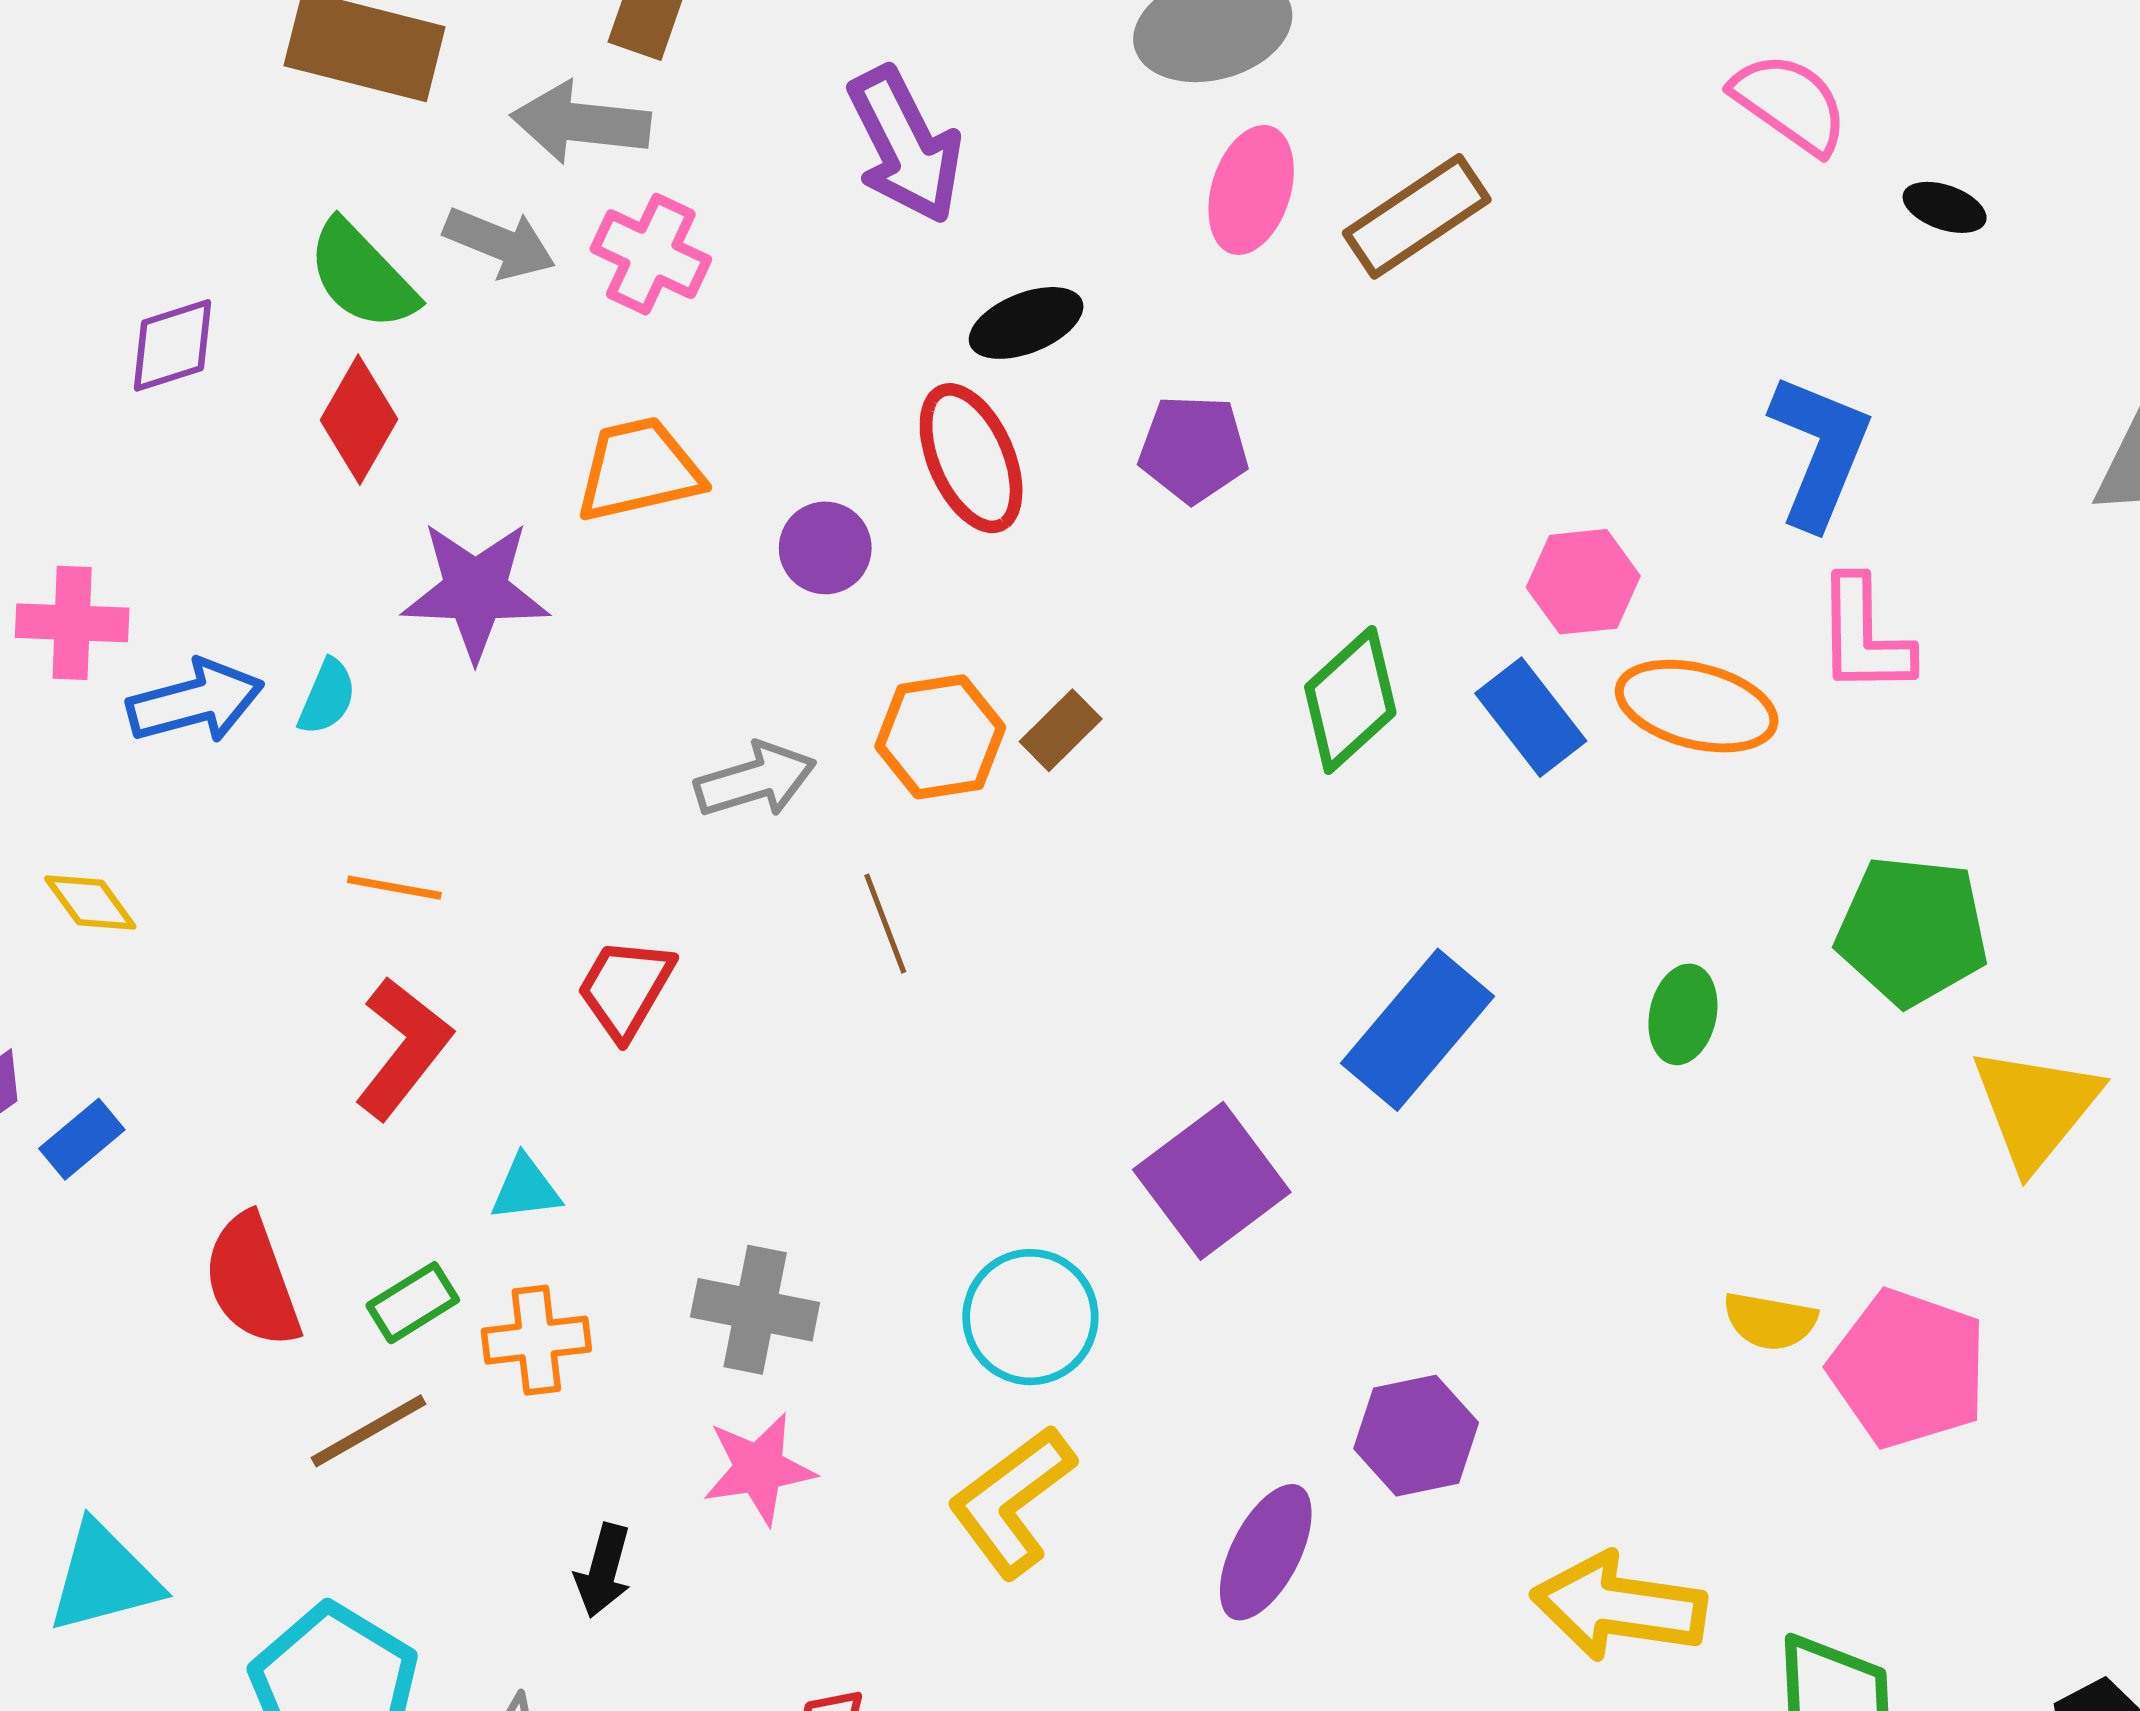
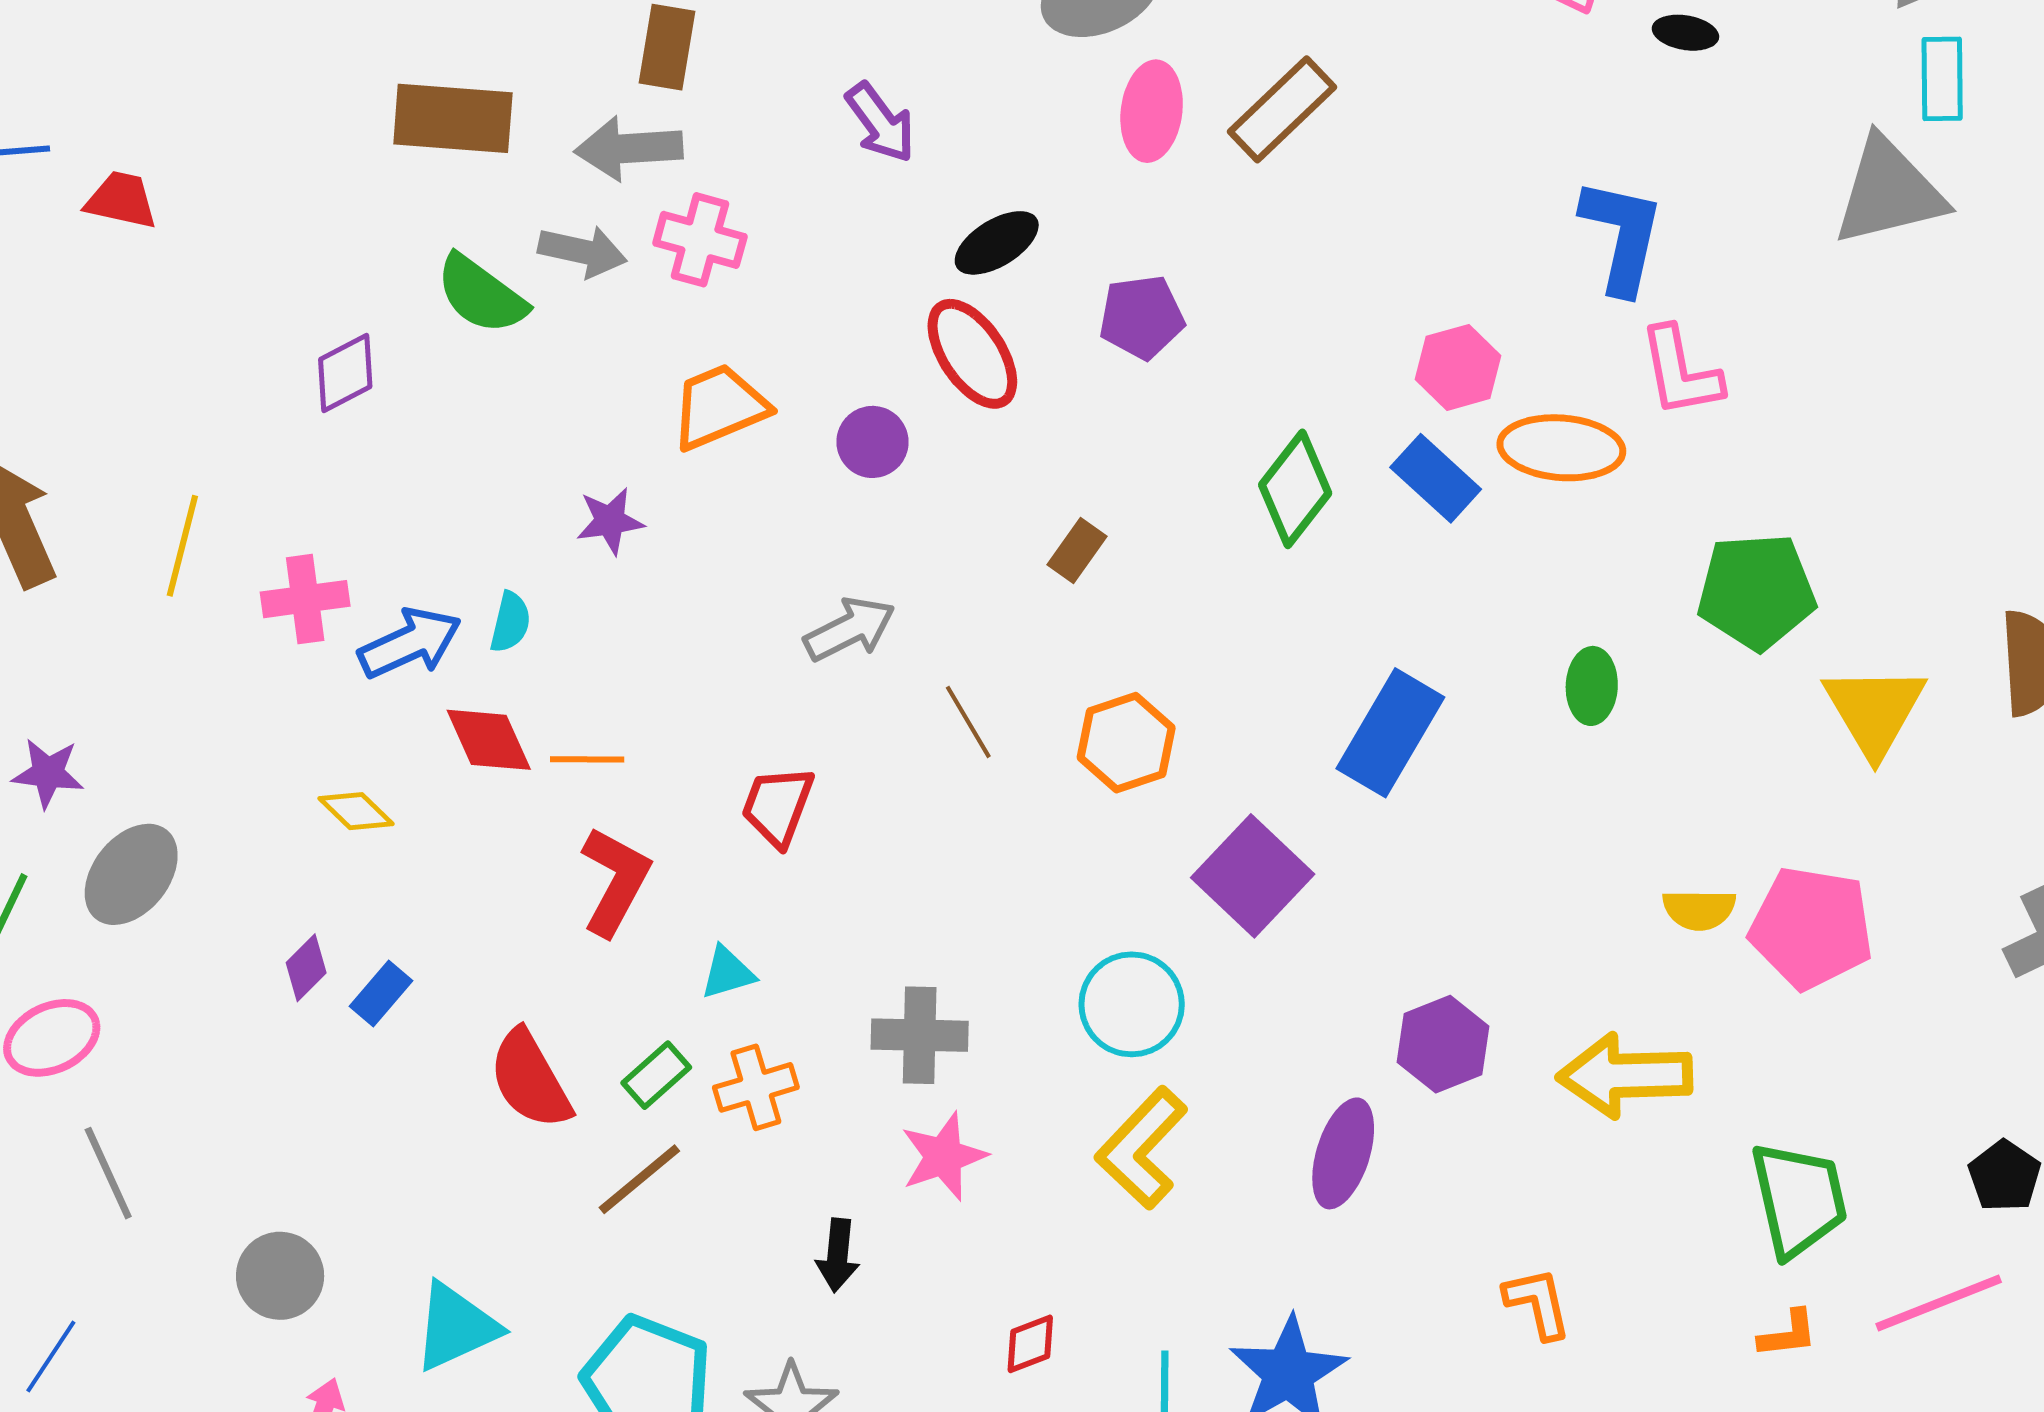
purple arrow: (905, 145) -> (880, 123), size x0.7
red diamond: (359, 420) -> (489, 740), moved, turned -44
purple star: (475, 591) -> (610, 521), size x0.6
orange hexagon: (940, 737) -> (1126, 743), moved
yellow arrow: (1619, 1606) -> (1625, 1076), moved

